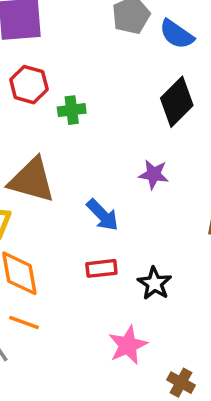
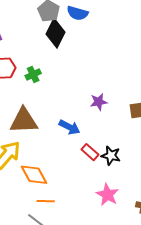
black diamond: (177, 102) -> (55, 33), moved
purple star: (154, 174) -> (99, 102), moved
red rectangle: (101, 268) -> (90, 152), moved, turned 66

